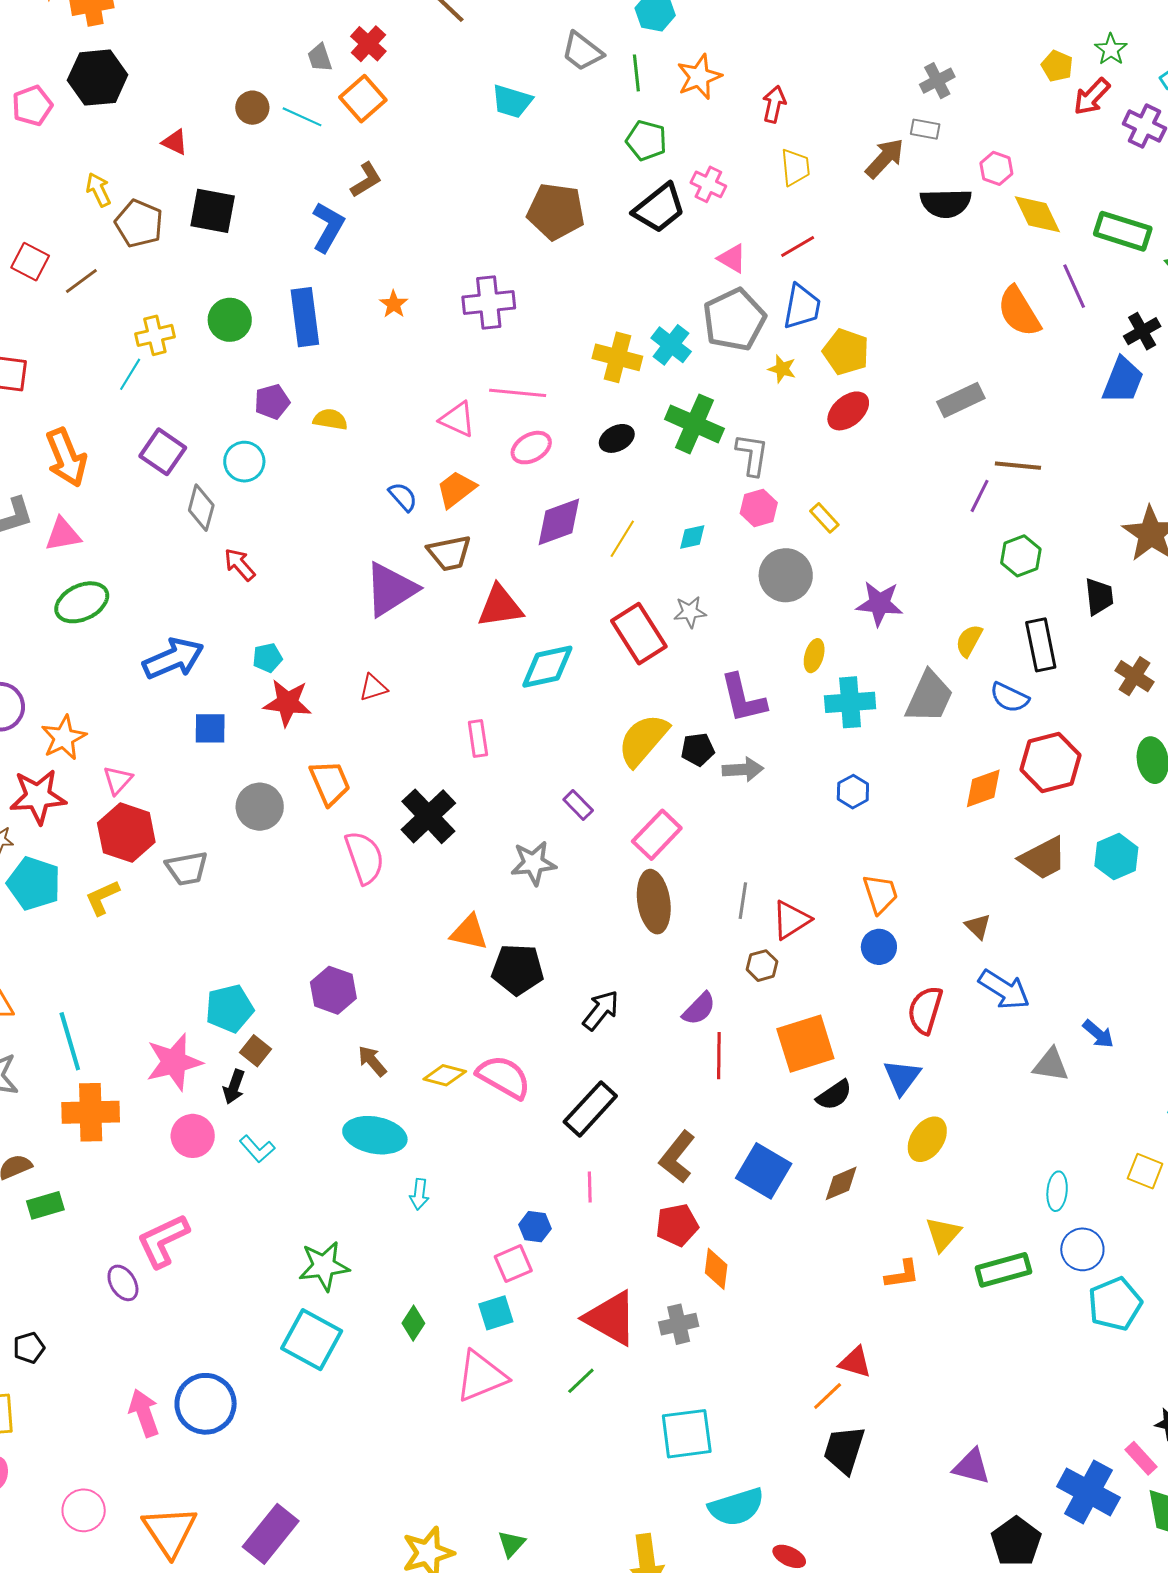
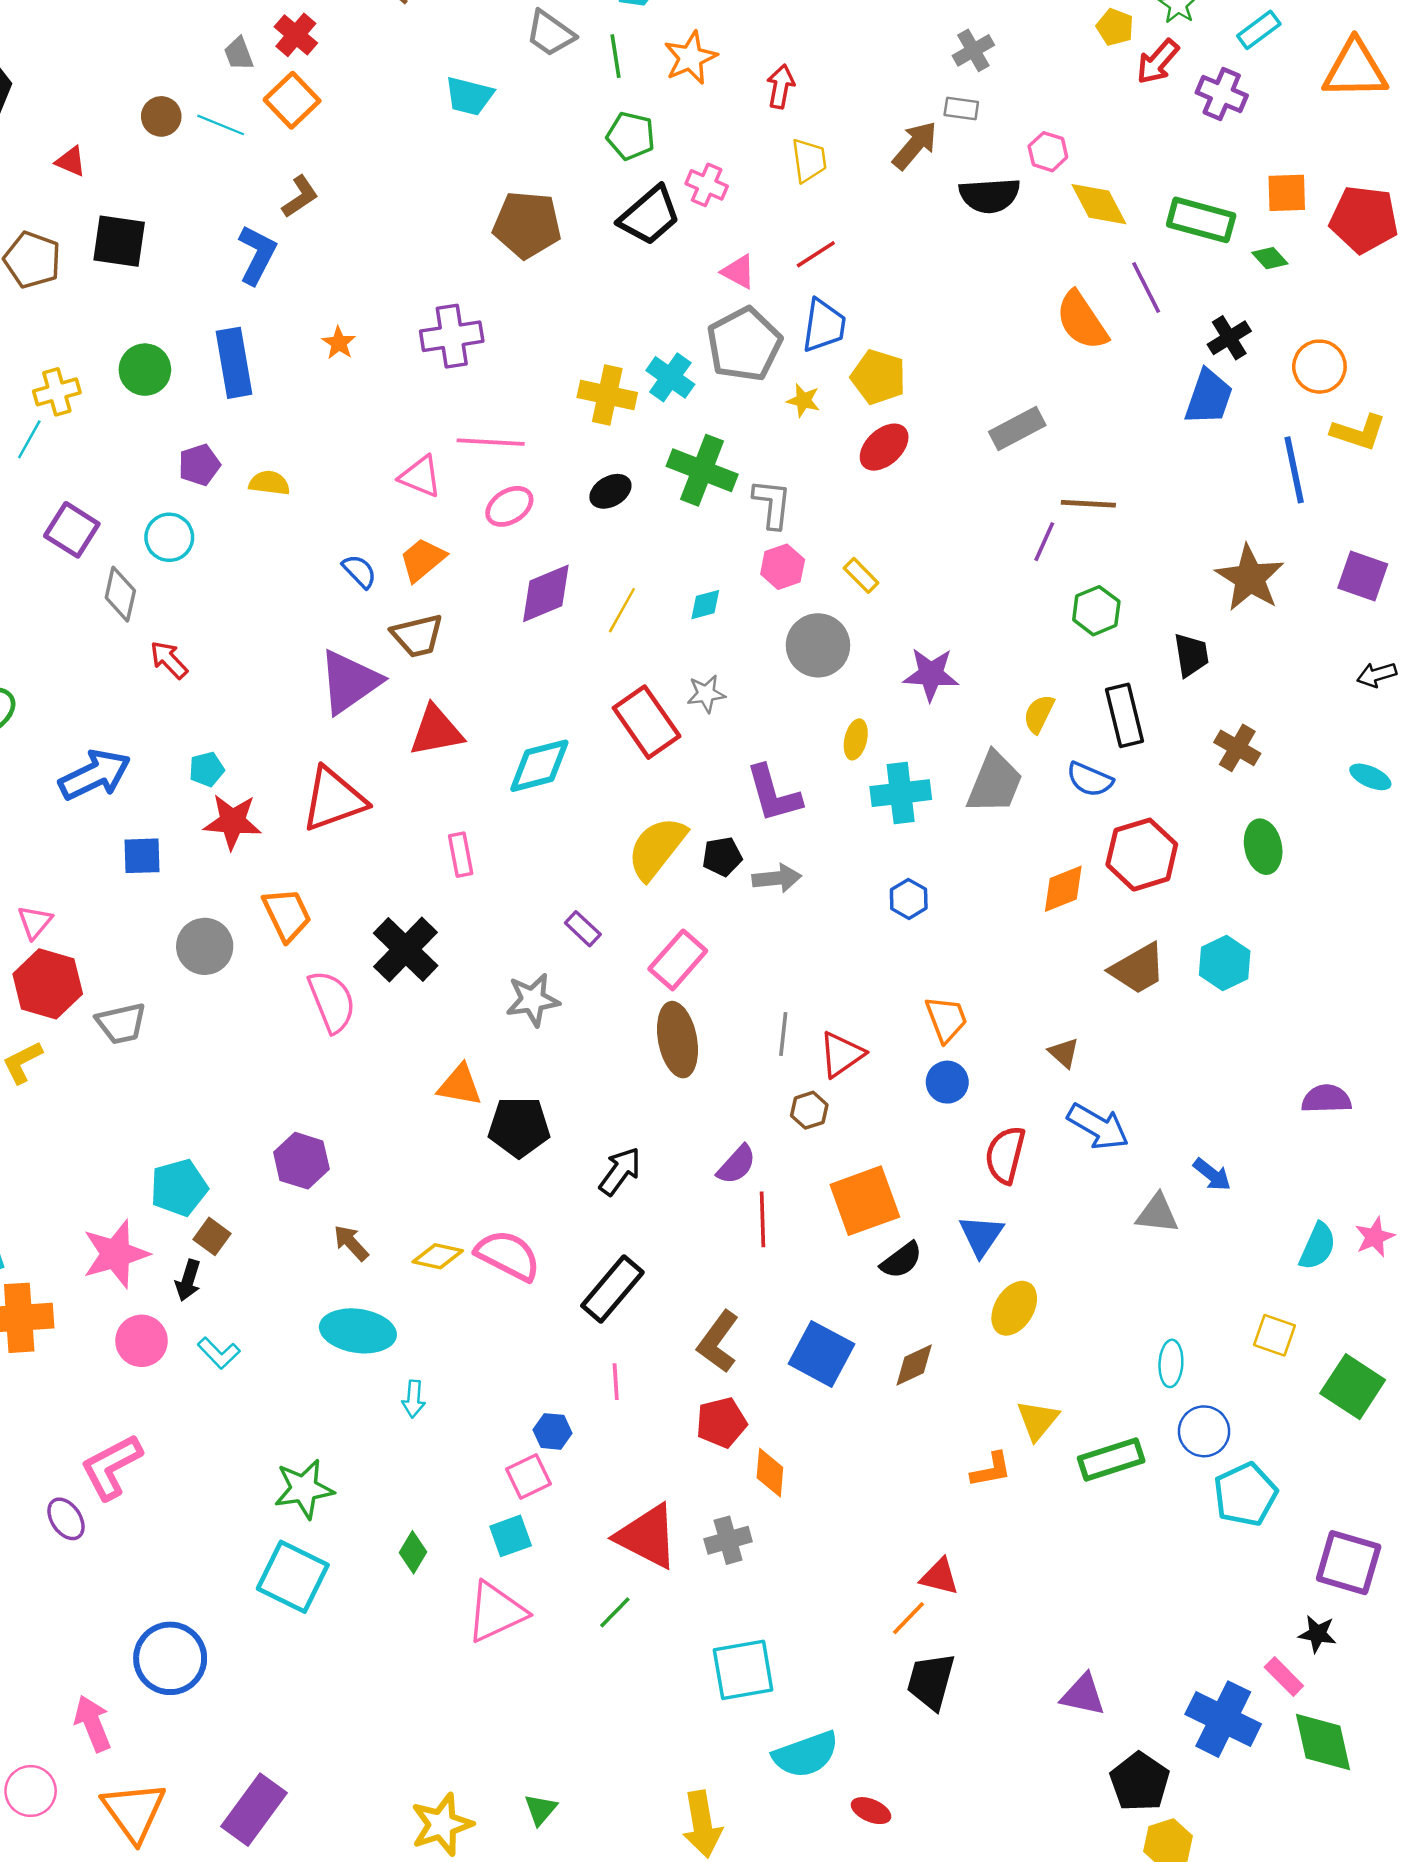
red triangle: (500, 606) -> (436, 731), moved
red triangle: (373, 688) -> (334, 799), size x2.0
pink arrow: (144, 1413) -> (93, 1723), moved

